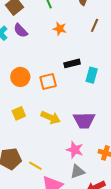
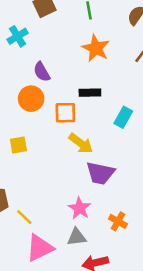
orange star: (60, 29) -> (96, 48), size x1.5
purple semicircle: (21, 31) -> (42, 72), moved
black rectangle: (72, 63) -> (90, 93), moved
yellow arrow: (51, 117) -> (81, 143), moved

